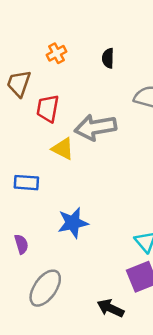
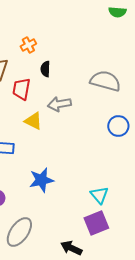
black semicircle: (108, 58) -> (45, 69), moved
gray arrow: (95, 127) -> (59, 104), size x0.7

